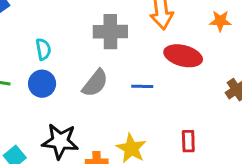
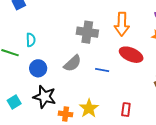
cyan semicircle: (43, 49) -> (31, 40), moved
blue circle: (42, 84) -> (38, 68), moved

